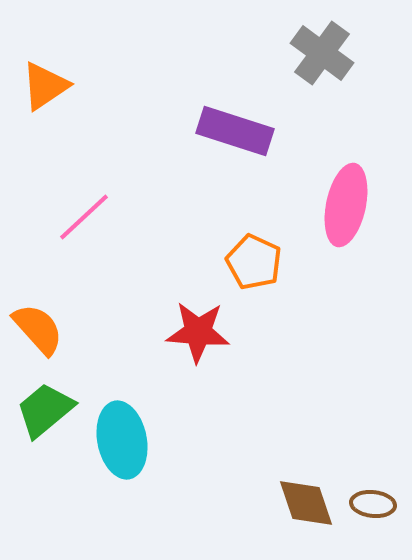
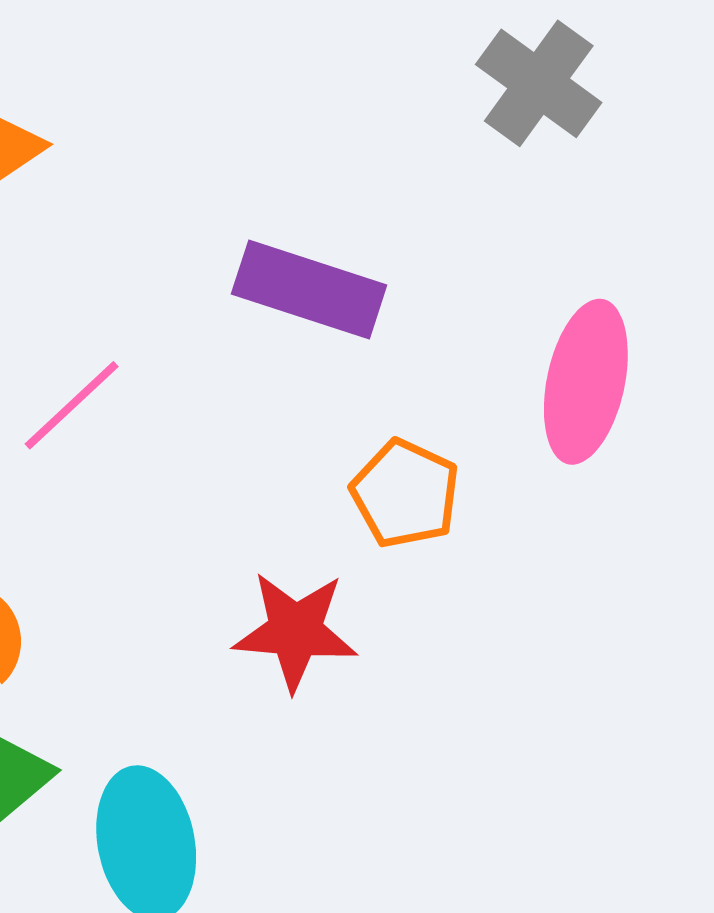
purple rectangle: (235, 131) -> (309, 290), moved

